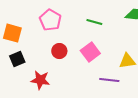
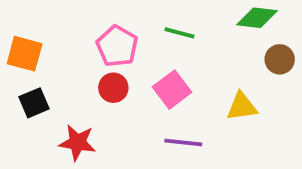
pink pentagon: (50, 20) -> (117, 46), moved
purple line: (109, 80) -> (183, 142), moved

